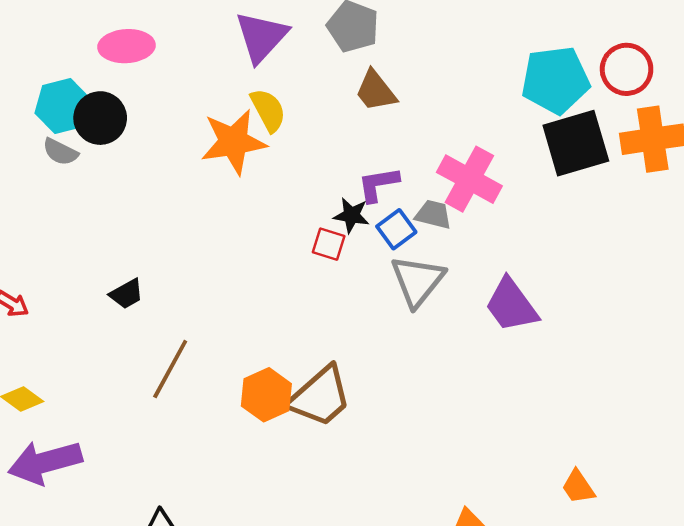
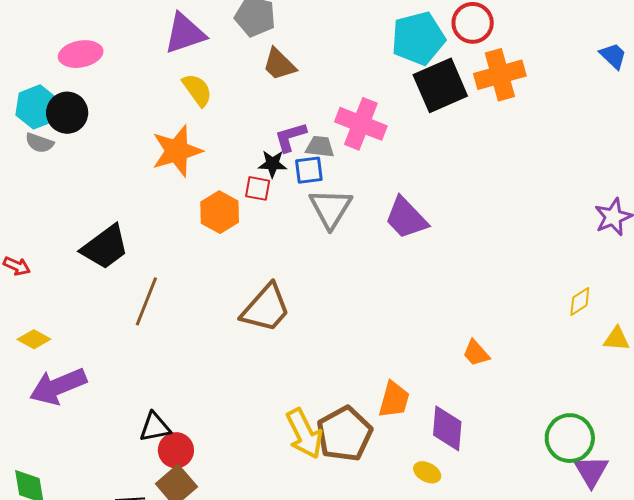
purple triangle: (261, 37) -> (185, 33), turned 36
orange star: (234, 142) -> (177, 151), moved
gray trapezoid: (433, 214) -> (320, 147), moved
blue square: (396, 229) -> (309, 170), turned 36
black trapezoid: (127, 294) -> (105, 247), size x1.8
orange hexagon: (266, 395) -> (220, 212), moved

